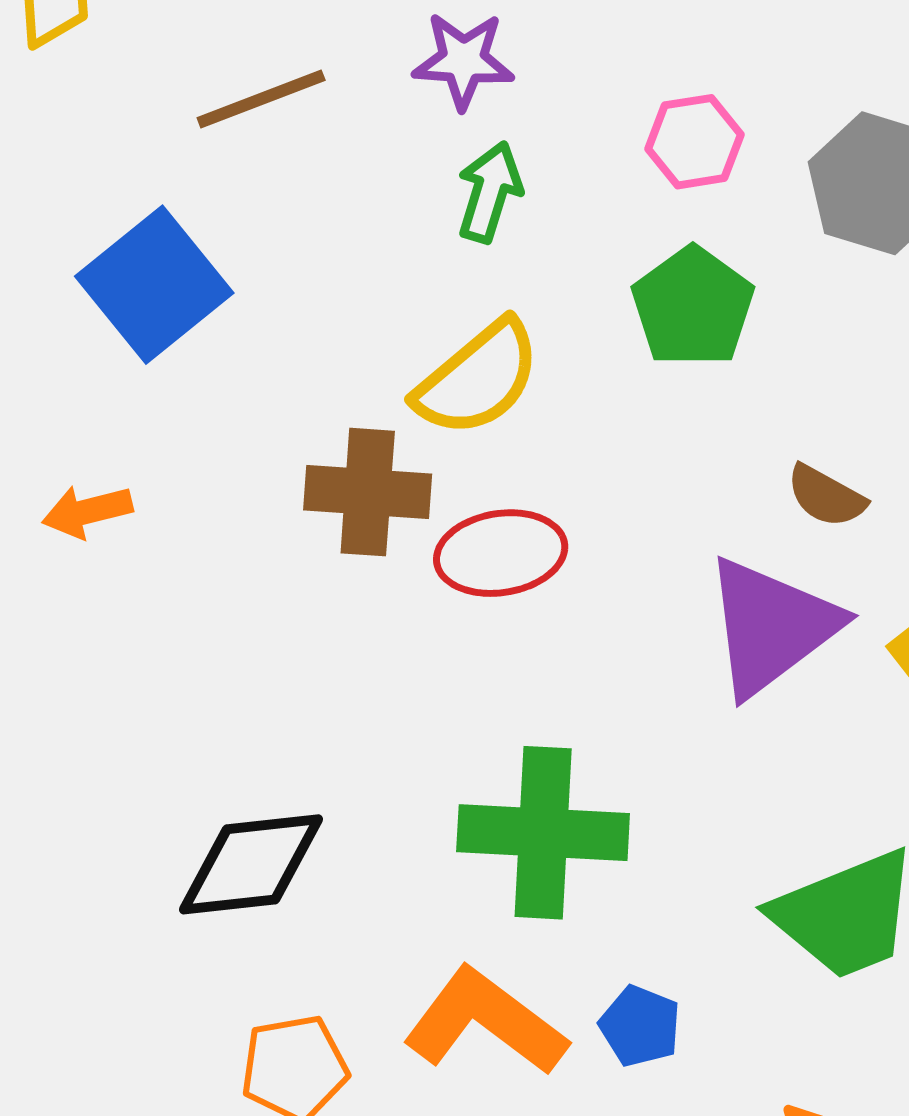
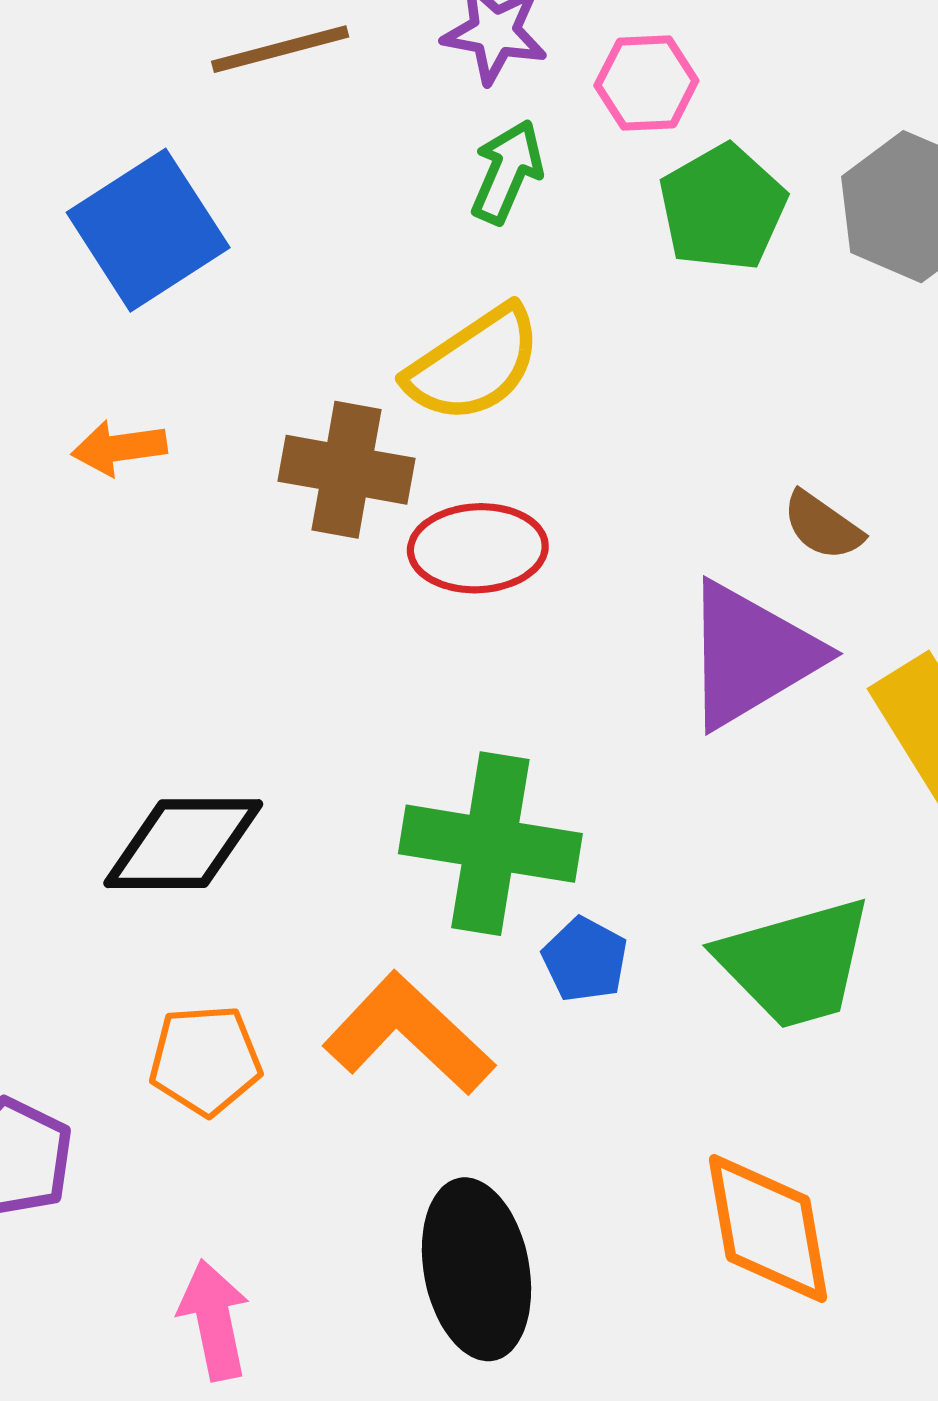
pink hexagon: (694, 142) -> (646, 83), moved
green pentagon: (693, 307) -> (723, 208), moved
orange arrow: (87, 511) -> (119, 448), moved
blue pentagon: (640, 1026) -> (585, 960), moved

